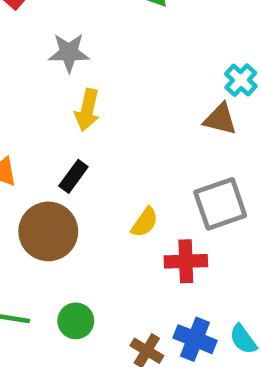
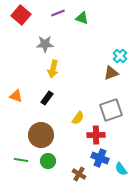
brown triangle: (220, 119) -> (111, 73), turned -35
brown circle: (48, 231) -> (41, 135), moved
blue cross: (195, 339) -> (100, 158), moved

